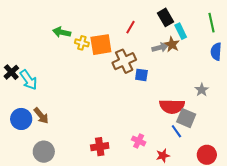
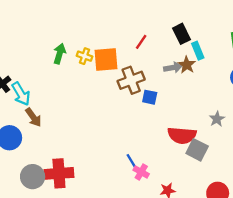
green arrow: (62, 32) -> (60, 54), moved, turned 90
brown arrow: (41, 116) -> (33, 117), moved
blue line: (176, 131) -> (131, 161), moved
red cross: (100, 147) -> (59, 173), moved, size x1.4

